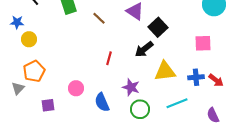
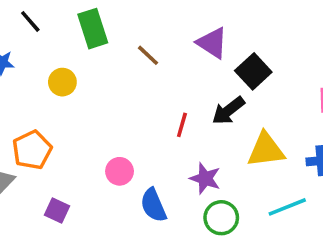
yellow circle: (29, 39) -> (62, 82), moved
red line: (109, 58) -> (182, 125), moved
pink circle: (76, 88) -> (120, 171), moved
purple square: (48, 105) -> (57, 211), turned 32

